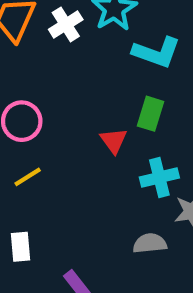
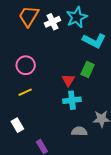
cyan cross: (159, 178) -> (72, 100), moved
white rectangle: (20, 247) -> (17, 125), turned -32

